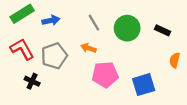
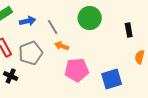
gray line: (94, 23) -> (53, 27), moved
green circle: (127, 28) -> (90, 18), moved
black rectangle: (162, 30) -> (129, 30), turned 56

